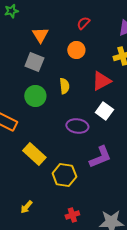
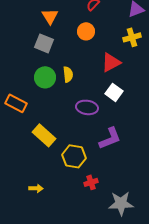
yellow semicircle: (64, 86) -> (68, 74), moved
yellow arrow: (26, 207) -> (36, 188), turned -128
red cross: (72, 215) -> (91, 182), moved

